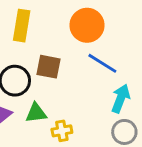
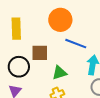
green triangle: (36, 113) -> (60, 73), moved

